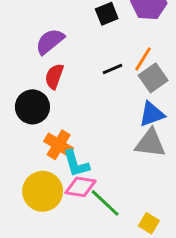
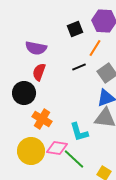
purple semicircle: (50, 41) -> (36, 48), turned -130
orange line: (143, 59) -> (95, 48), moved
cyan L-shape: (76, 164) -> (79, 132), moved

